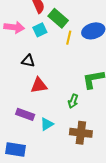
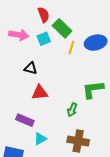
cyan triangle: (47, 124) -> (40, 139), moved

